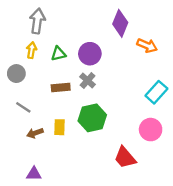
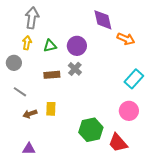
purple diamond: (120, 23) -> (103, 20), turned -35
green hexagon: (92, 118) -> (91, 130), moved
red trapezoid: (125, 158) -> (118, 143), moved

